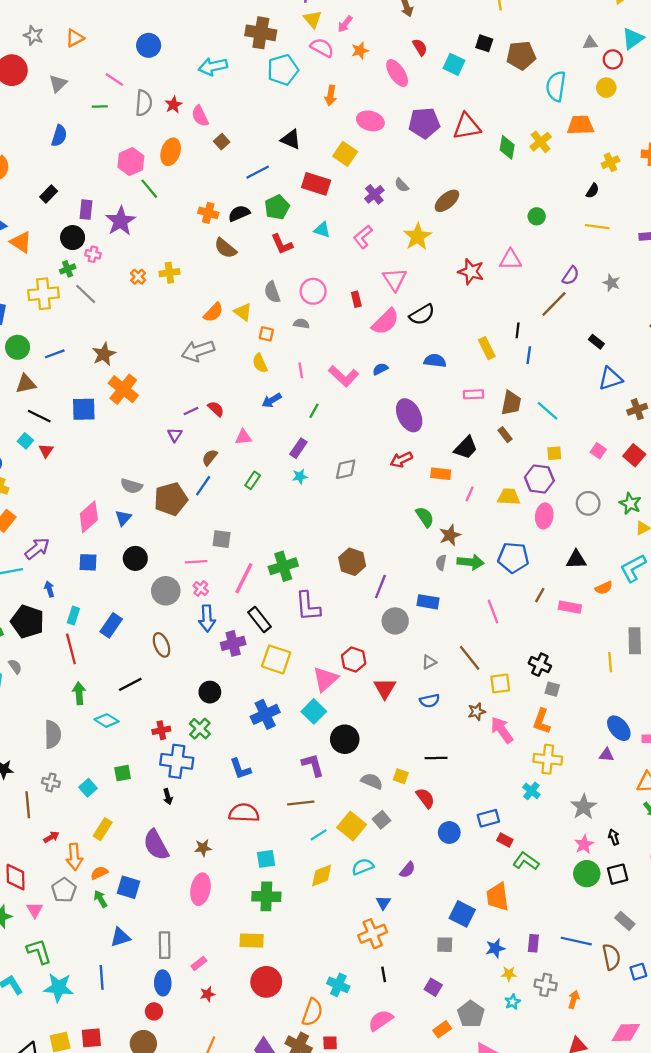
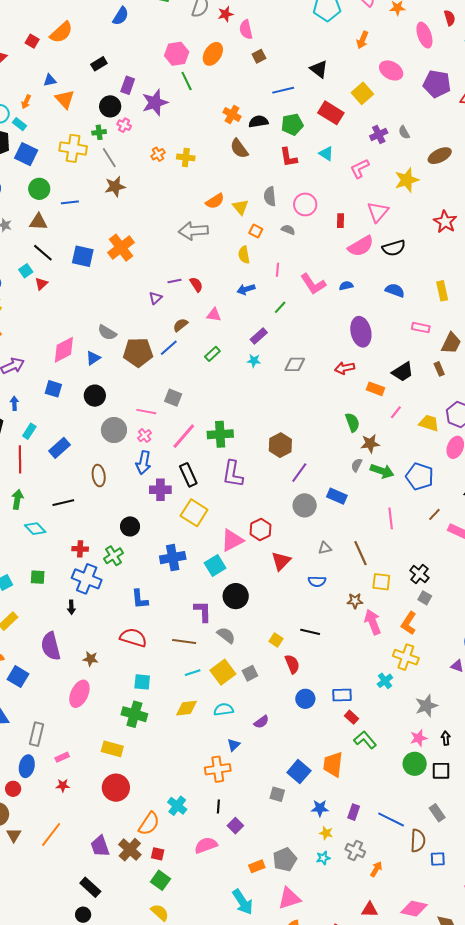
brown star: (104, 354) -> (115, 187), moved
gray semicircle: (372, 781) -> (226, 635), moved
purple square: (433, 987) -> (235, 826), moved

